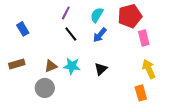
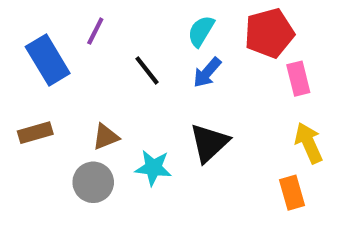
purple line: (66, 13) -> (95, 31), moved
blue rectangle: (23, 29) -> (48, 60), size x1.6
cyan star: (72, 66) -> (153, 168), moved
black triangle: (101, 69) -> (209, 143), size x1.5

